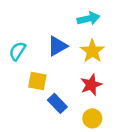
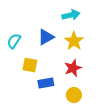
blue rectangle: (57, 103) -> (46, 83), turned -56

